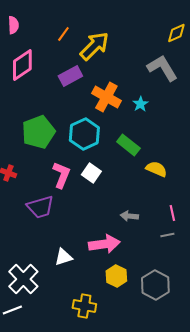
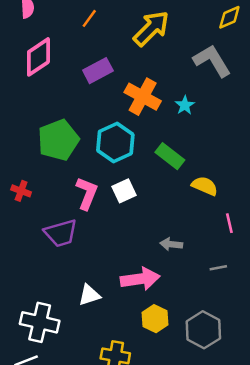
yellow arrow: (94, 46) -> (151, 28), moved
white square: (91, 173) -> (124, 191), turned 30
pink line: (172, 213) -> (229, 223), moved
white cross: (23, 279) -> (40, 322), turned -32

